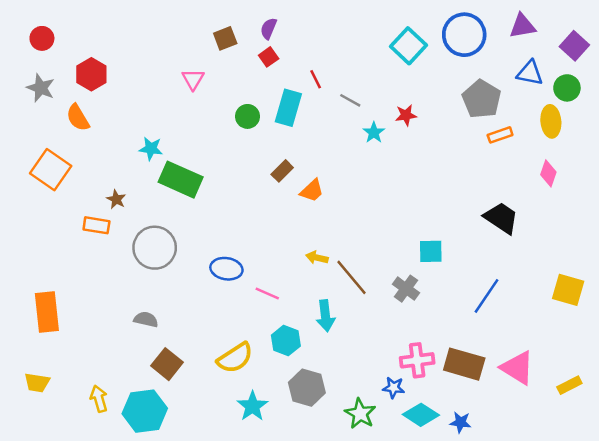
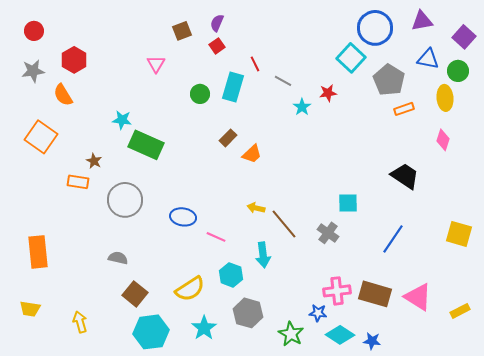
cyan square: (408, 46) -> (351, 58), moved
gray star: (41, 88) -> (33, 71), turned -30
cyan hexagon: (145, 411) -> (151, 332), moved

